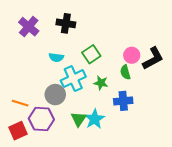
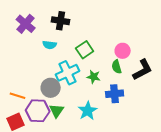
cyan semicircle: (56, 57) -> (50, 45), moved
black L-shape: (153, 58) -> (143, 70), moved
green triangle: (79, 119) -> (57, 111), moved

